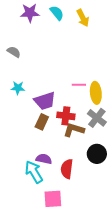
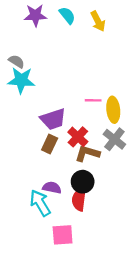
cyan star: (18, 88) -> (21, 80), moved, size x1.6
red cross: (66, 116) -> (78, 137), turned 36
black circle: (97, 154) -> (83, 182), moved

